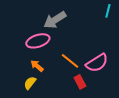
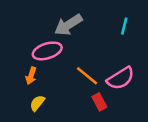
cyan line: (108, 11) -> (124, 26), moved
orange arrow: (37, 66) -> (31, 76), moved, turned -112

